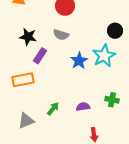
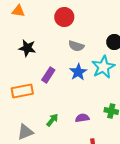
gray semicircle: (61, 35) -> (76, 46), moved
purple rectangle: (40, 56) -> (48, 75), moved

